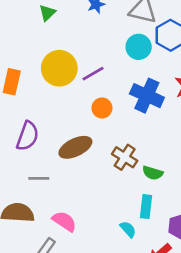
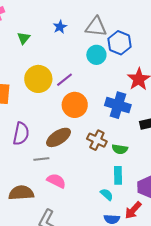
blue cross: (147, 96) -> (118, 105), moved
orange circle: (102, 108) -> (75, 105), size x1.6
gray line: (39, 178) -> (41, 159), moved
pink semicircle: (64, 221) -> (56, 181), moved

